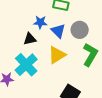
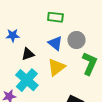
blue star: (40, 22) -> (13, 35), moved

